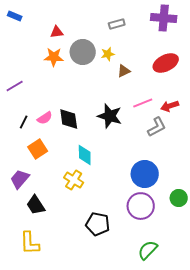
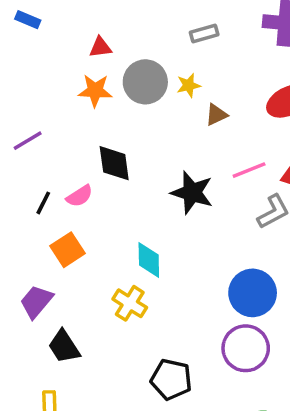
black diamond: (69, 119) -> (114, 163), moved

